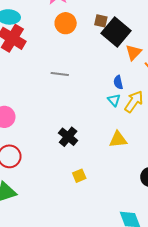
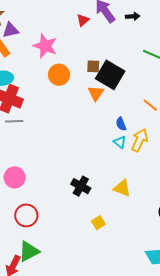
orange triangle: (134, 52) -> (96, 93), moved
gray line: (60, 74) -> (14, 121), moved
yellow triangle: (118, 139) -> (122, 188), moved, turned 36

